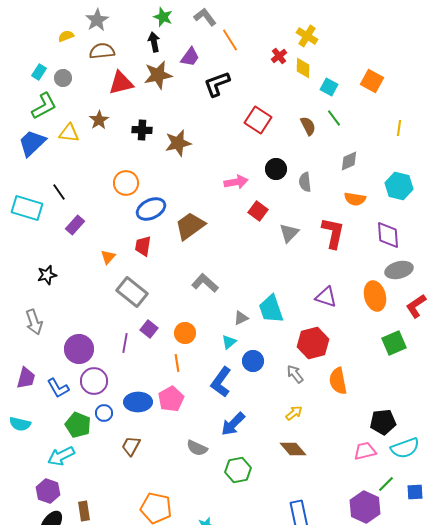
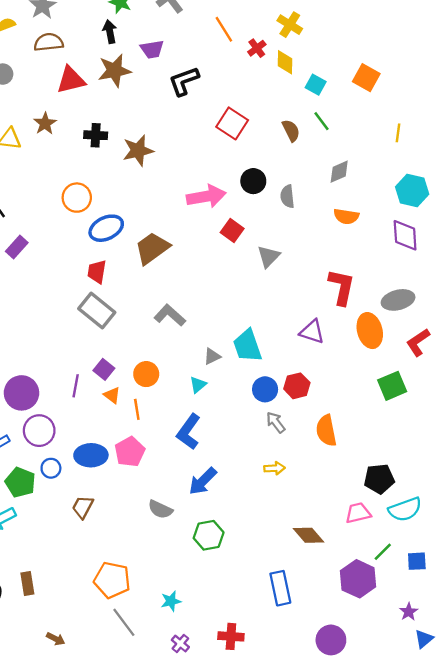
orange line: (230, 40) -> (224, 29), moved
purple trapezoid: (190, 57) -> (152, 49), turned 45
pink arrow: (236, 182) -> (206, 196), size x1.4
cyan hexagon: (399, 186) -> (412, 191), moved
red L-shape: (333, 233) -> (342, 287), moved
purple diamond: (388, 235) -> (405, 235), moved
orange triangle: (108, 257) -> (112, 395), moved, turned -35
gray rectangle: (132, 292) -> (97, 311), moved
red hexagon: (313, 343) -> (297, 386), size x0.7
blue circle: (253, 361) -> (265, 389), moved
yellow arrow: (294, 413) -> (274, 468), turned 36
brown diamond: (293, 449) -> (309, 535), moved

